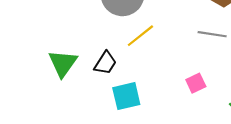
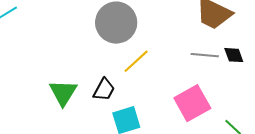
pink square: (196, 83) -> (192, 103), size x1.8

